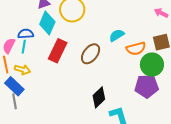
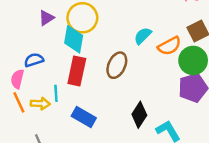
cyan diamond: (47, 23) -> (74, 39), moved
cyan line: (24, 47) -> (56, 93), moved
blue rectangle: (14, 86) -> (84, 117), moved

